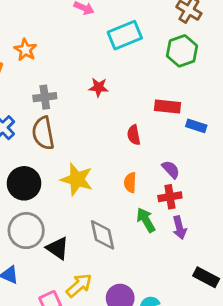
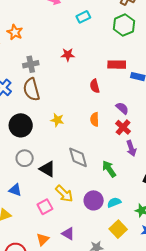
cyan rectangle: (125, 35) -> (83, 17), size x0.6
yellow star: (77, 179) -> (57, 120), size x0.6
red cross: (170, 197) -> (123, 127), turned -35
green arrow: (146, 220) -> (109, 169), moved
gray circle: (26, 231) -> (25, 158), size x0.7
yellow arrow: (79, 285) -> (64, 194), turned 90

